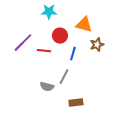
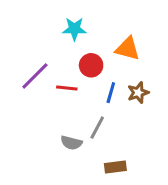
brown star: (97, 45) -> (138, 93), moved

